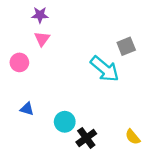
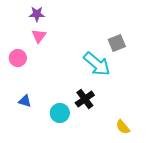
black cross: (86, 138) -> (85, 99), moved

